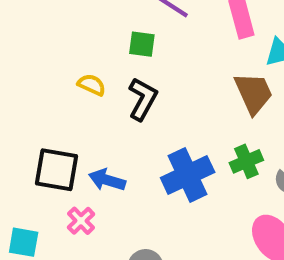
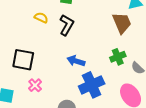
blue cross: (188, 175) -> (92, 85), moved
blue arrow: (107, 180) -> (76, 61), moved

